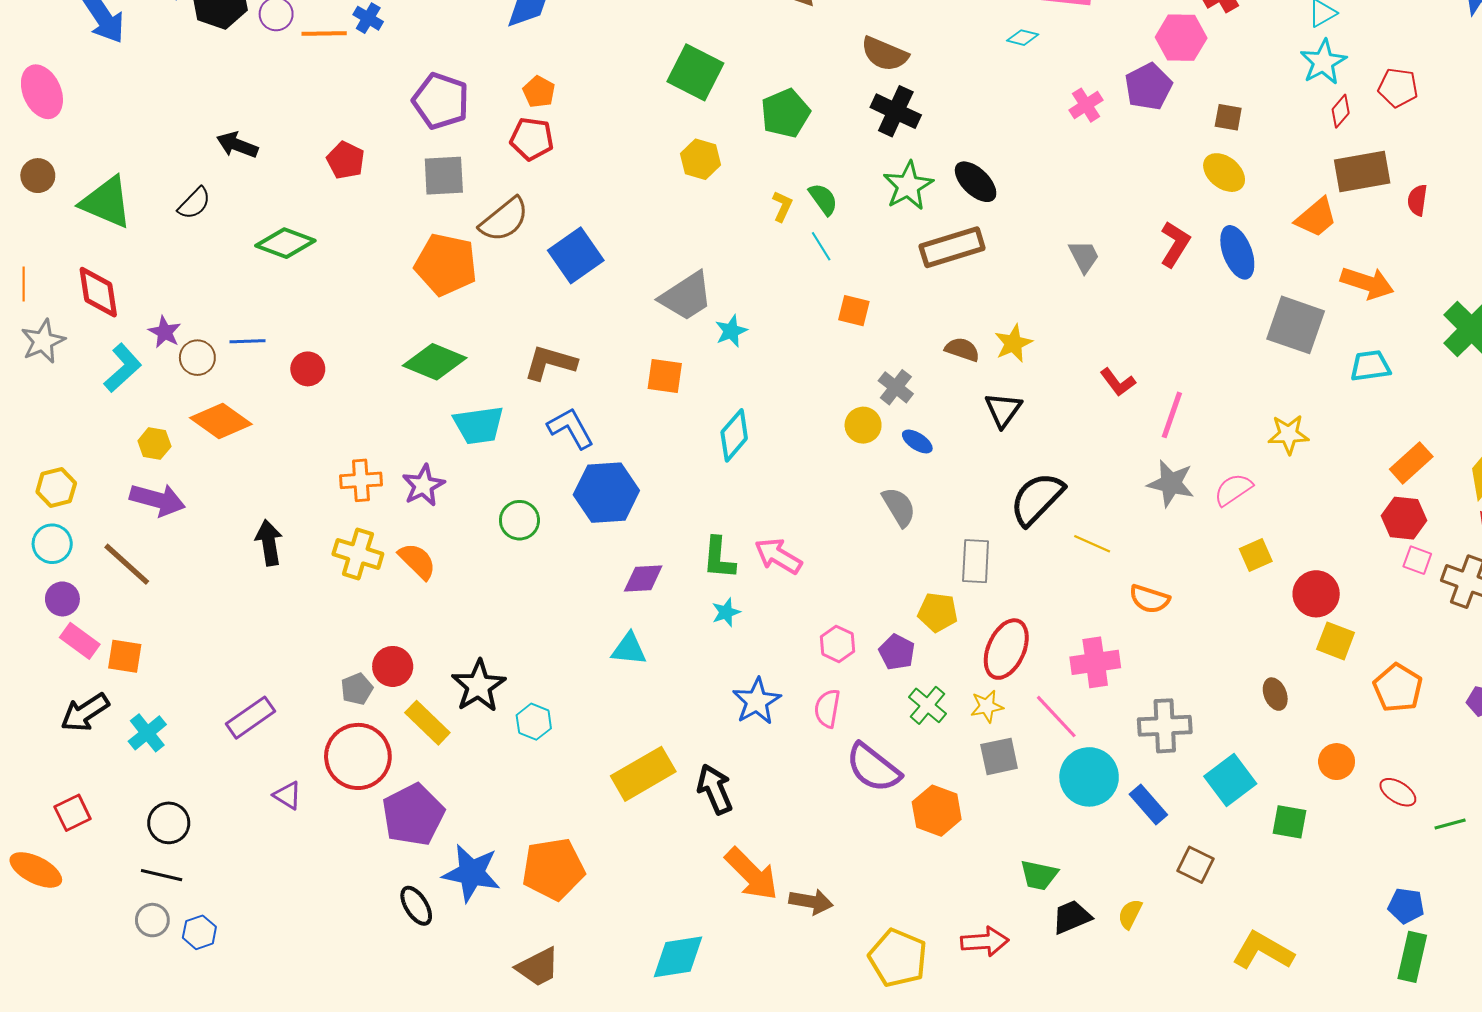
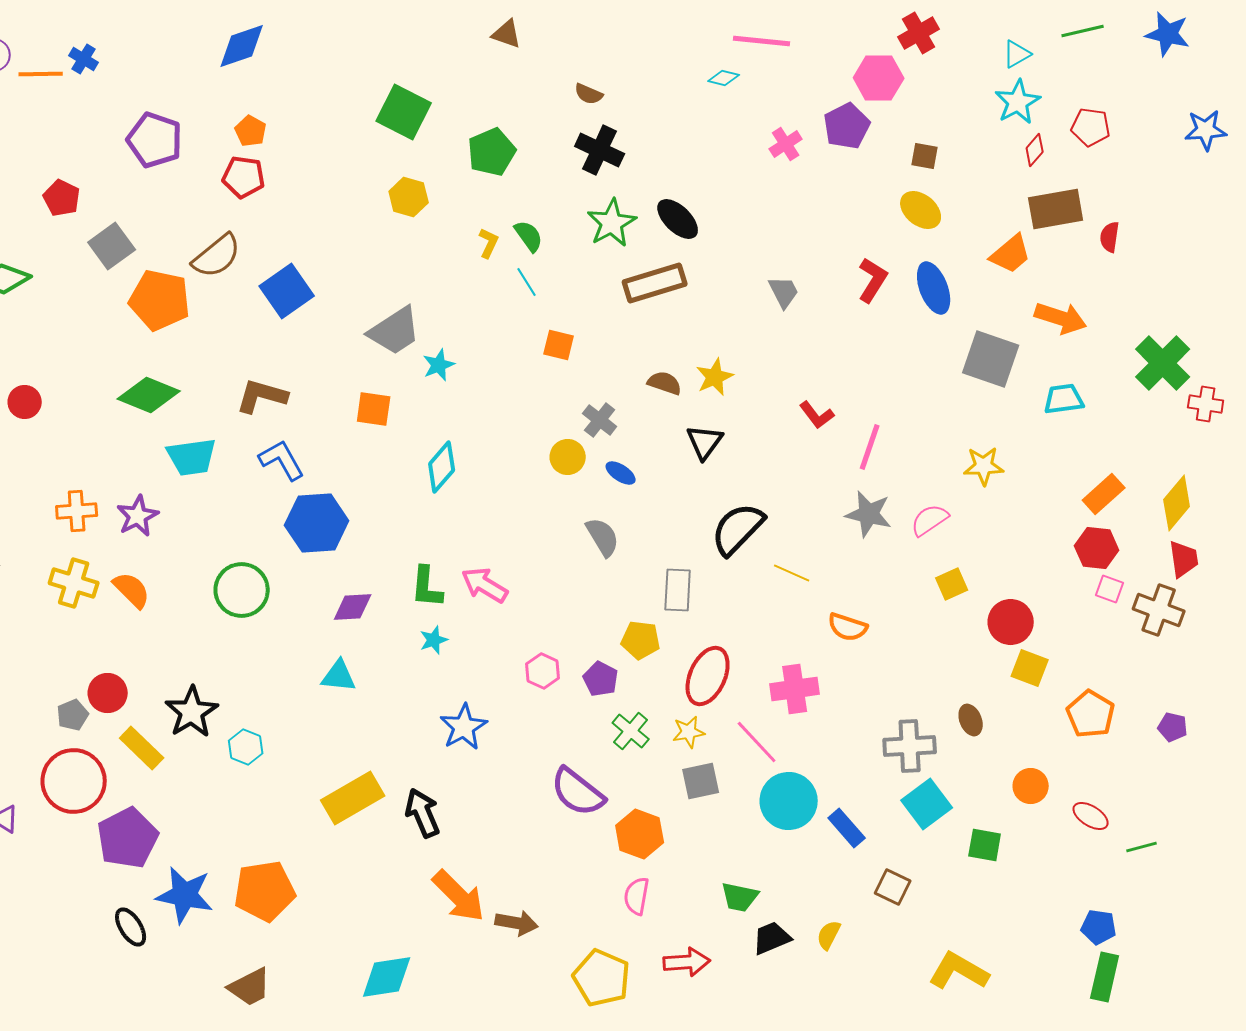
brown semicircle: (885, 54) -> (589, 94), size x0.6
gray square: (444, 176) -> (112, 246), moved, turned -33
green circle: (519, 520) -> (242, 590), moved, size x1.4
pink semicircle: (827, 708) -> (637, 896), moved
gray cross: (1165, 726) -> (910, 746), moved

